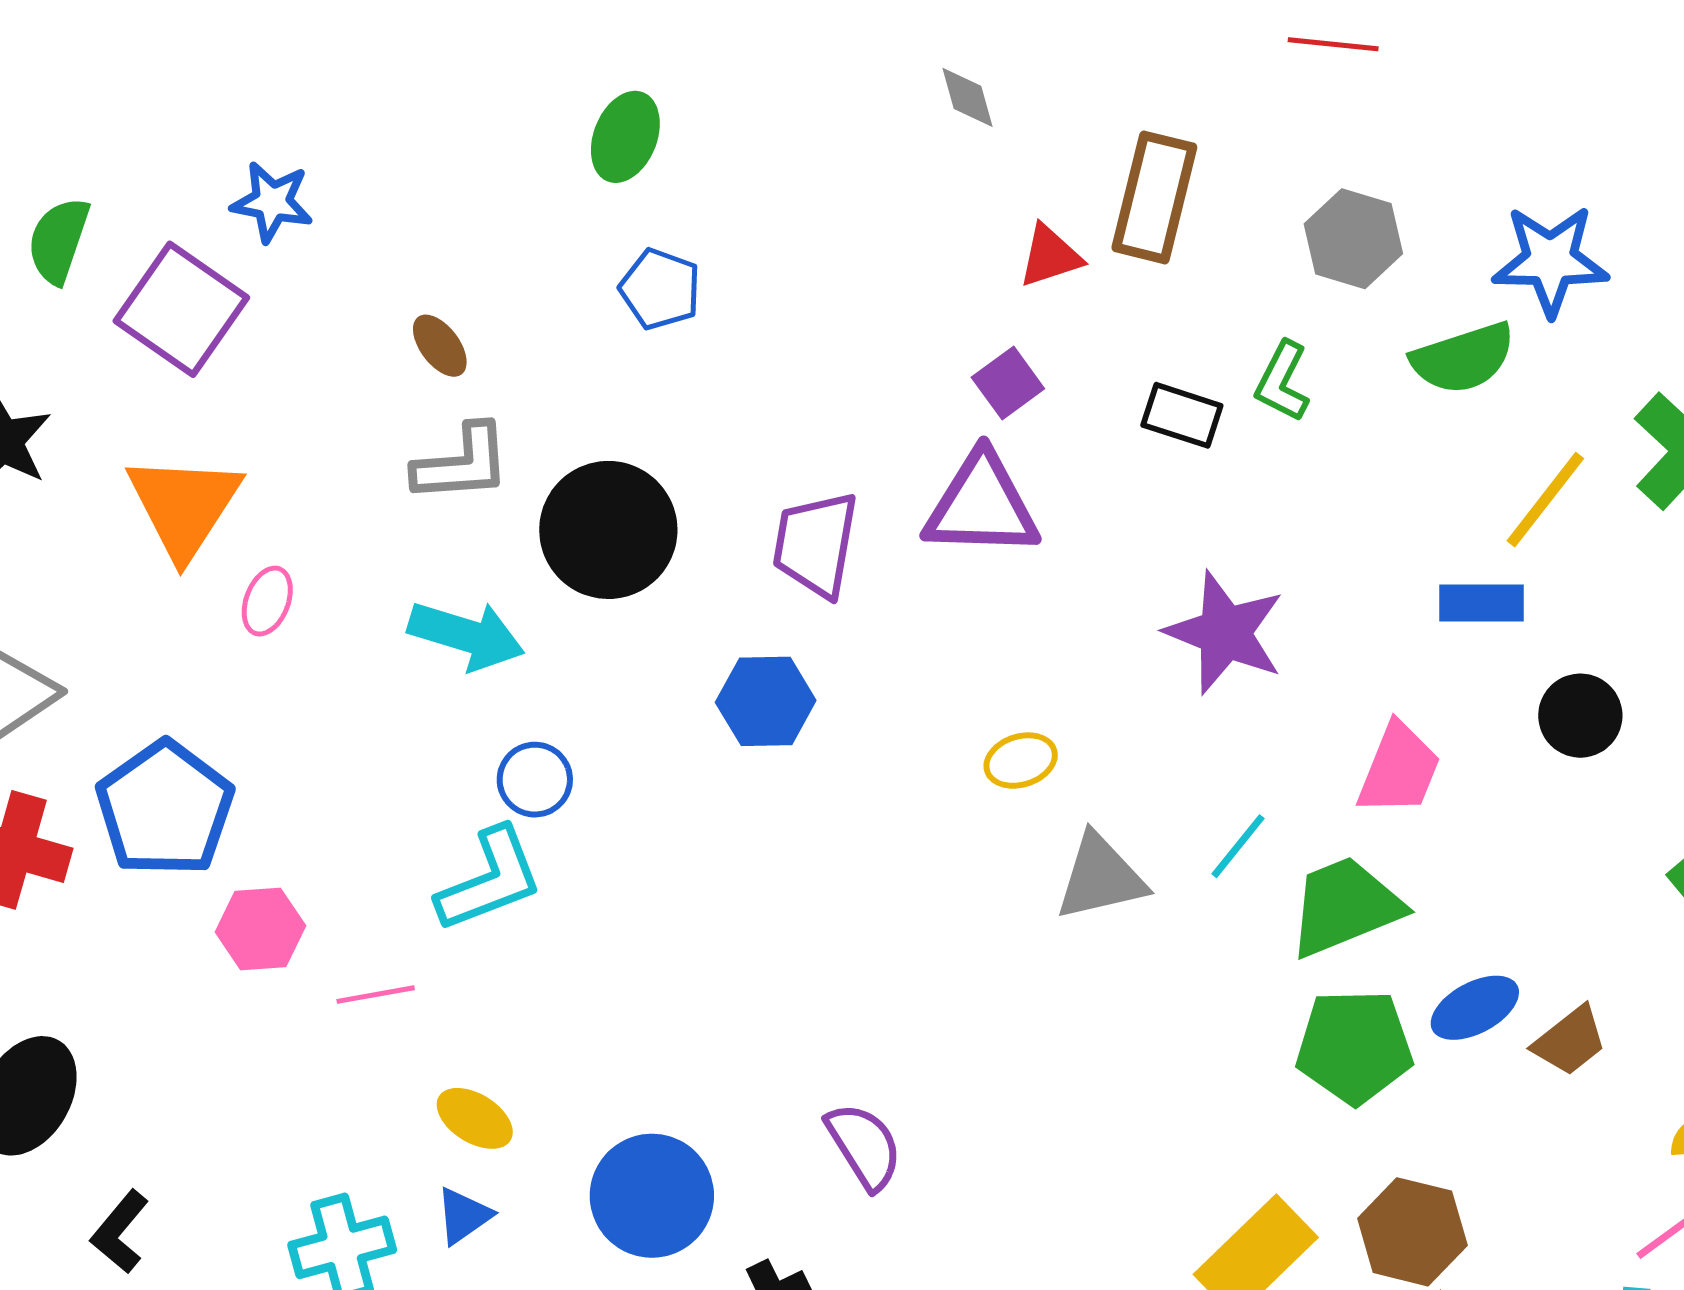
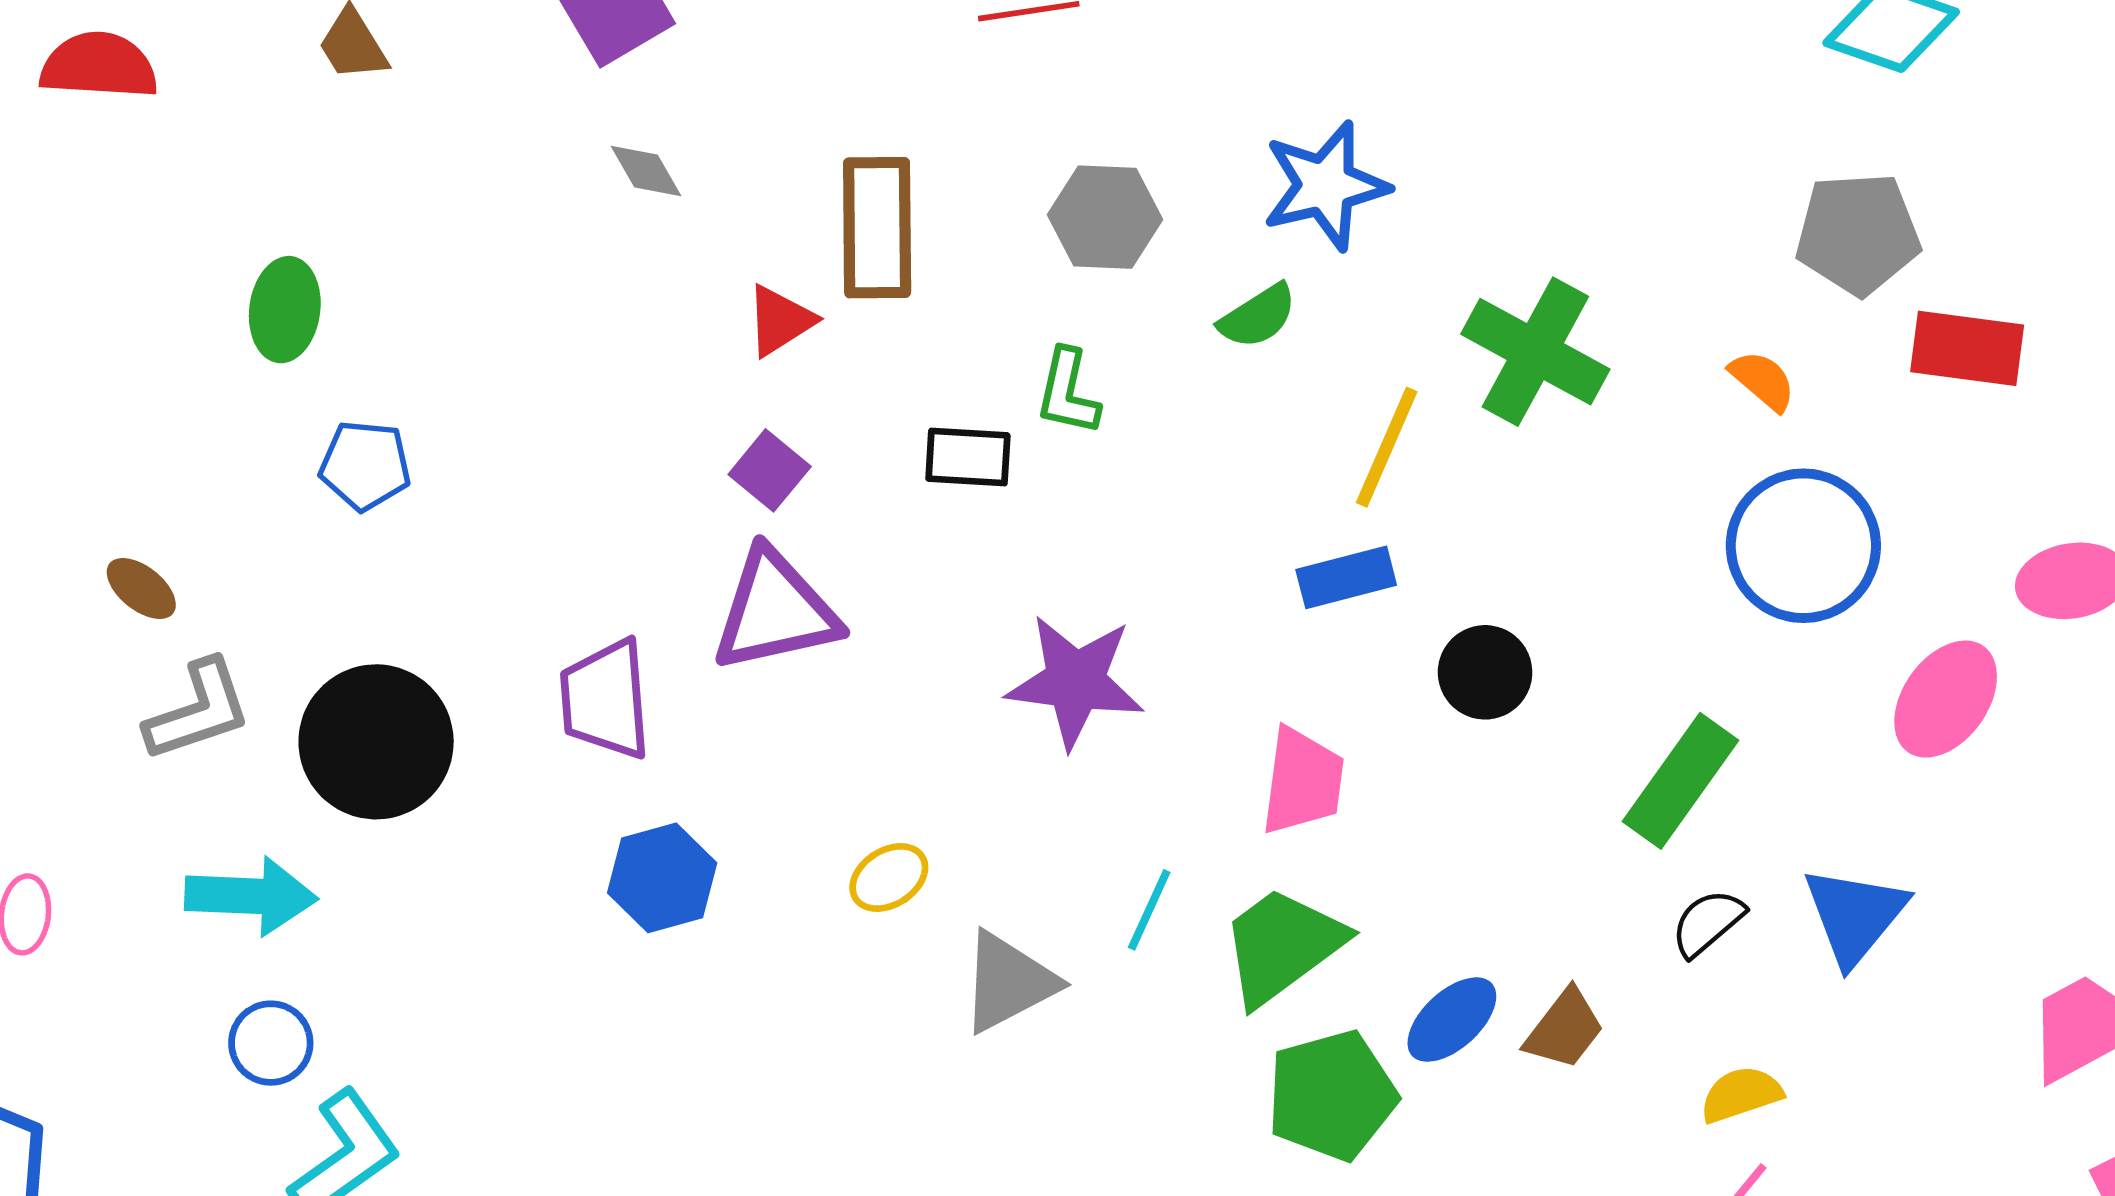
green semicircle: (1463, 358) -> (1258, 316), size x0.7
blue hexagon: (766, 701) -> (662, 878), moved
blue circle: (535, 780) -> (271, 1043), moved

